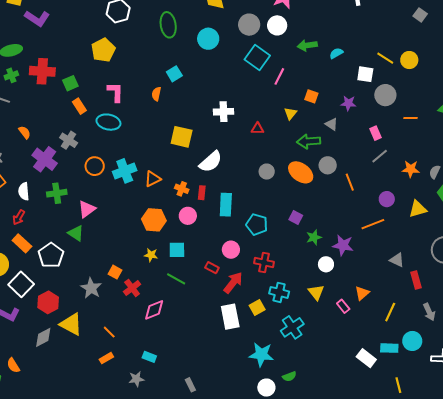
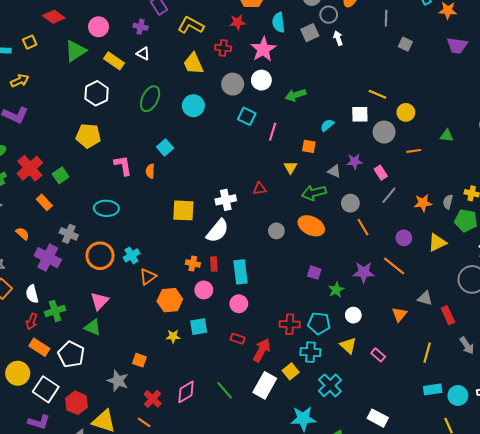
green ellipse: (168, 25) -> (150, 99), turned 45
yellow pentagon: (103, 50) -> (88, 136), turned -30
cyan semicircle: (336, 53) -> (327, 125), moved
cyan square: (257, 58) -> (247, 116), size x0.7
yellow circle: (409, 60) -> (406, 112), moved
red cross: (42, 71) -> (30, 168), turned -35
pink L-shape: (115, 92) -> (123, 165), moved
purple star: (348, 103) -> (355, 161), moved
orange rectangle: (79, 106) -> (44, 202), moved
white cross: (223, 112) -> (226, 200), moved
gray circle: (328, 165) -> (350, 203), moved
orange circle: (95, 166) -> (100, 256), size x1.4
cyan cross: (125, 171) -> (131, 255), size x0.7
orange triangle: (153, 179) -> (148, 277), moved
green cross: (57, 193) -> (55, 311), moved
orange line: (373, 224) -> (394, 266), turned 70
cyan pentagon: (257, 225) -> (319, 323), moved
purple star: (343, 245) -> (364, 272), moved
pink circle: (231, 250) -> (239, 304), moved
green line: (176, 279) -> (225, 390), moved, turned 30
red cross: (132, 288) -> (153, 399), moved
orange triangle: (362, 293) -> (399, 314), moved
white rectangle: (230, 317) -> (265, 385), turned 50
cyan circle: (412, 341) -> (458, 395), moved
white rectangle: (366, 358) -> (378, 418), moved

